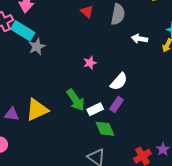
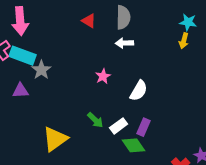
white arrow: (139, 39) -> (124, 43), moved
green arrow: (76, 100) -> (95, 120), size x0.7
purple rectangle: (117, 104) -> (144, 127), moved
purple triangle: (12, 114) -> (20, 91), moved

